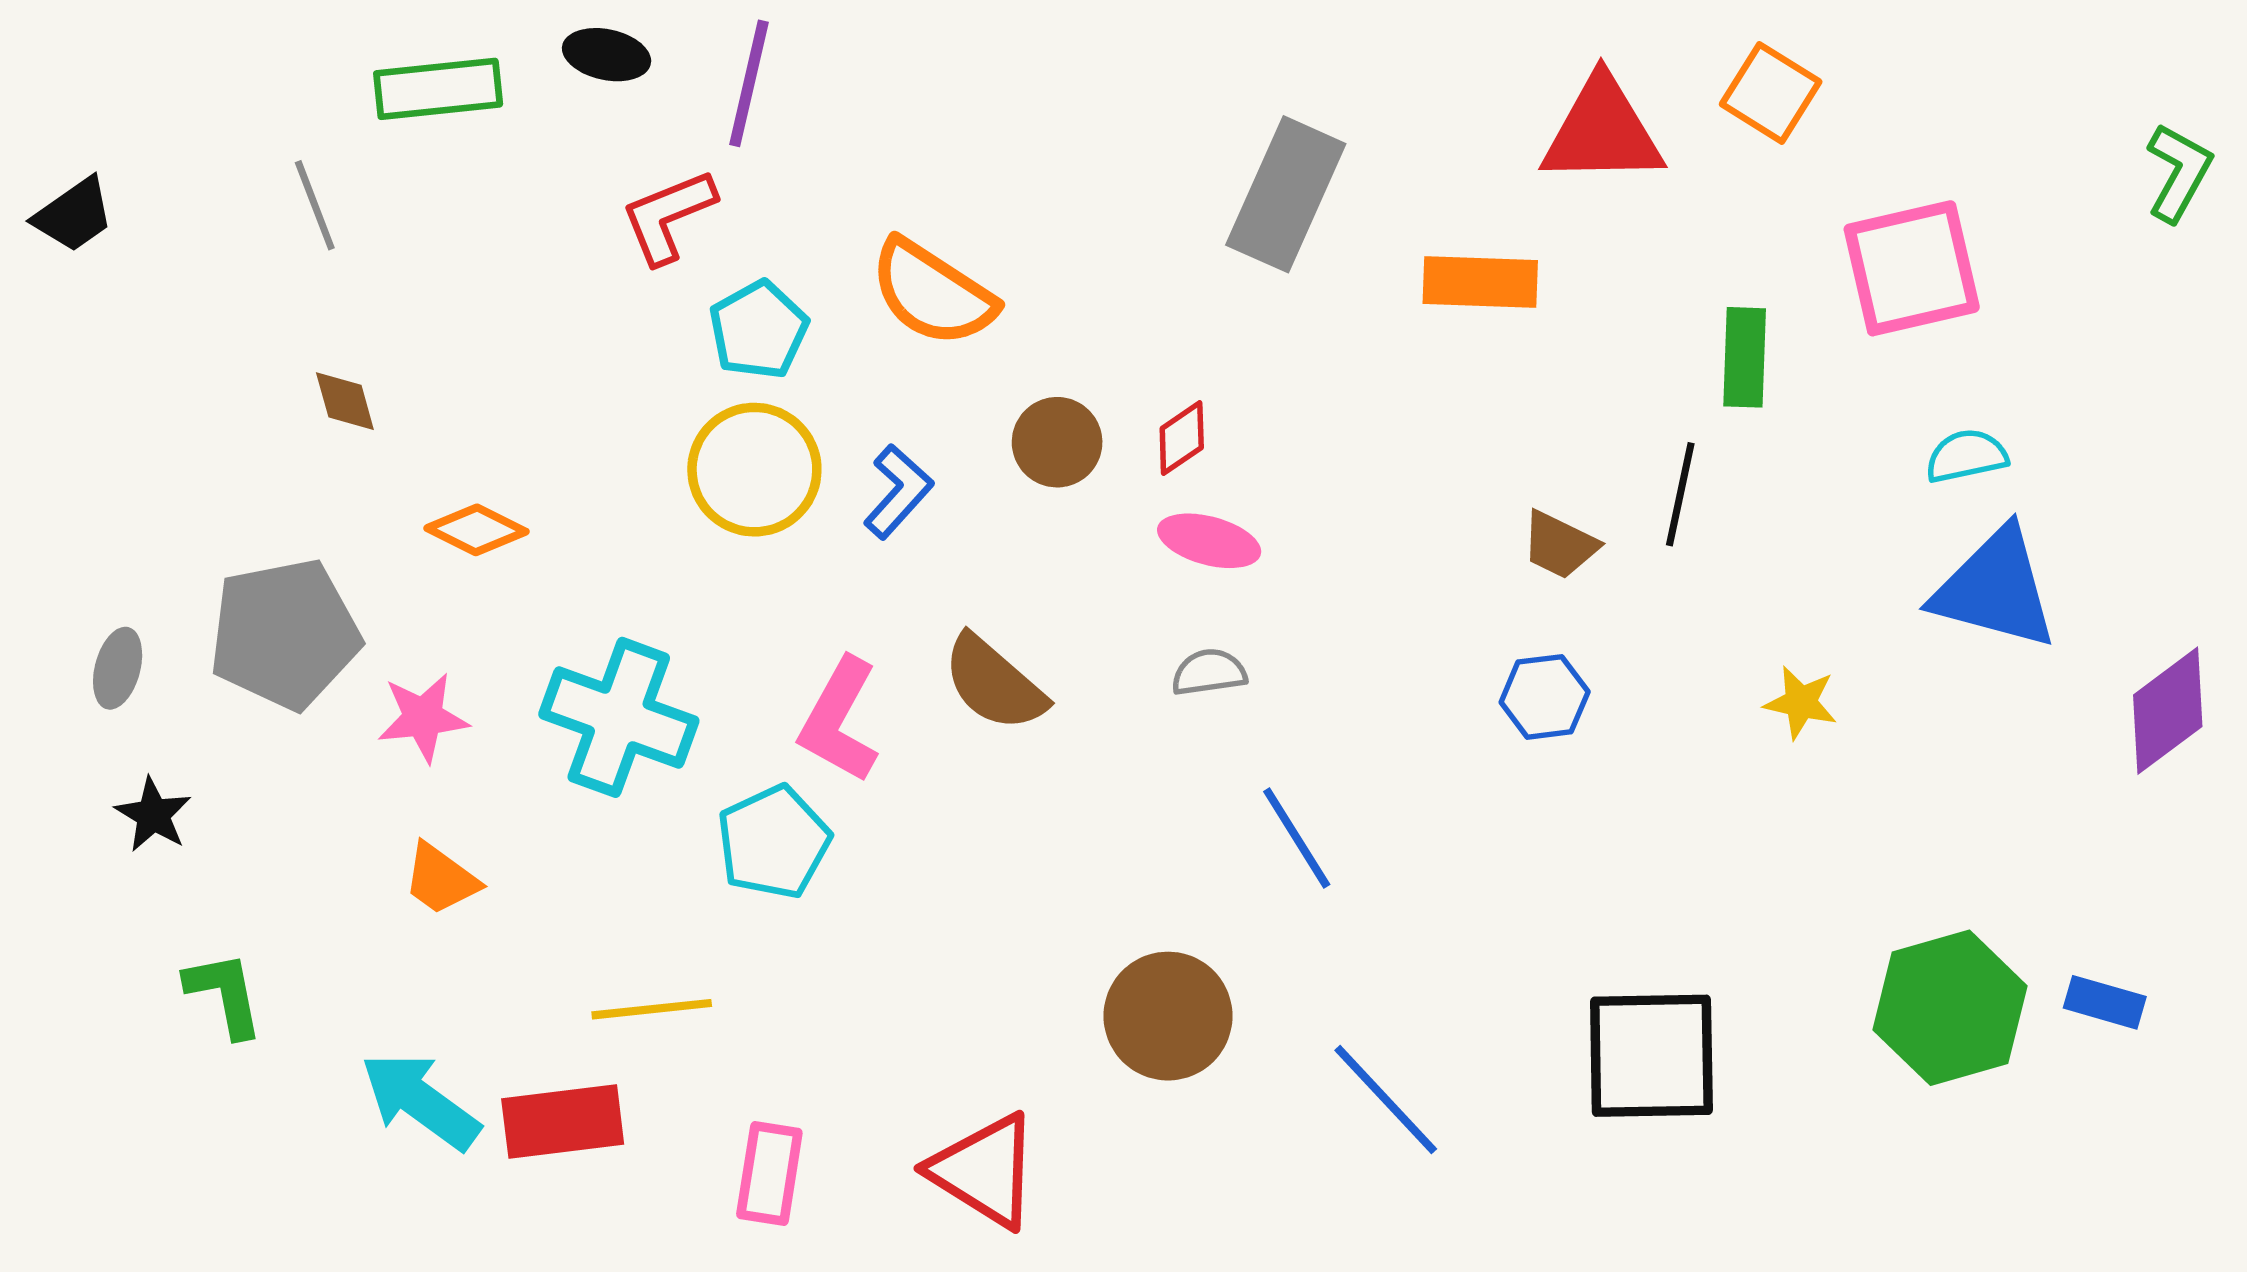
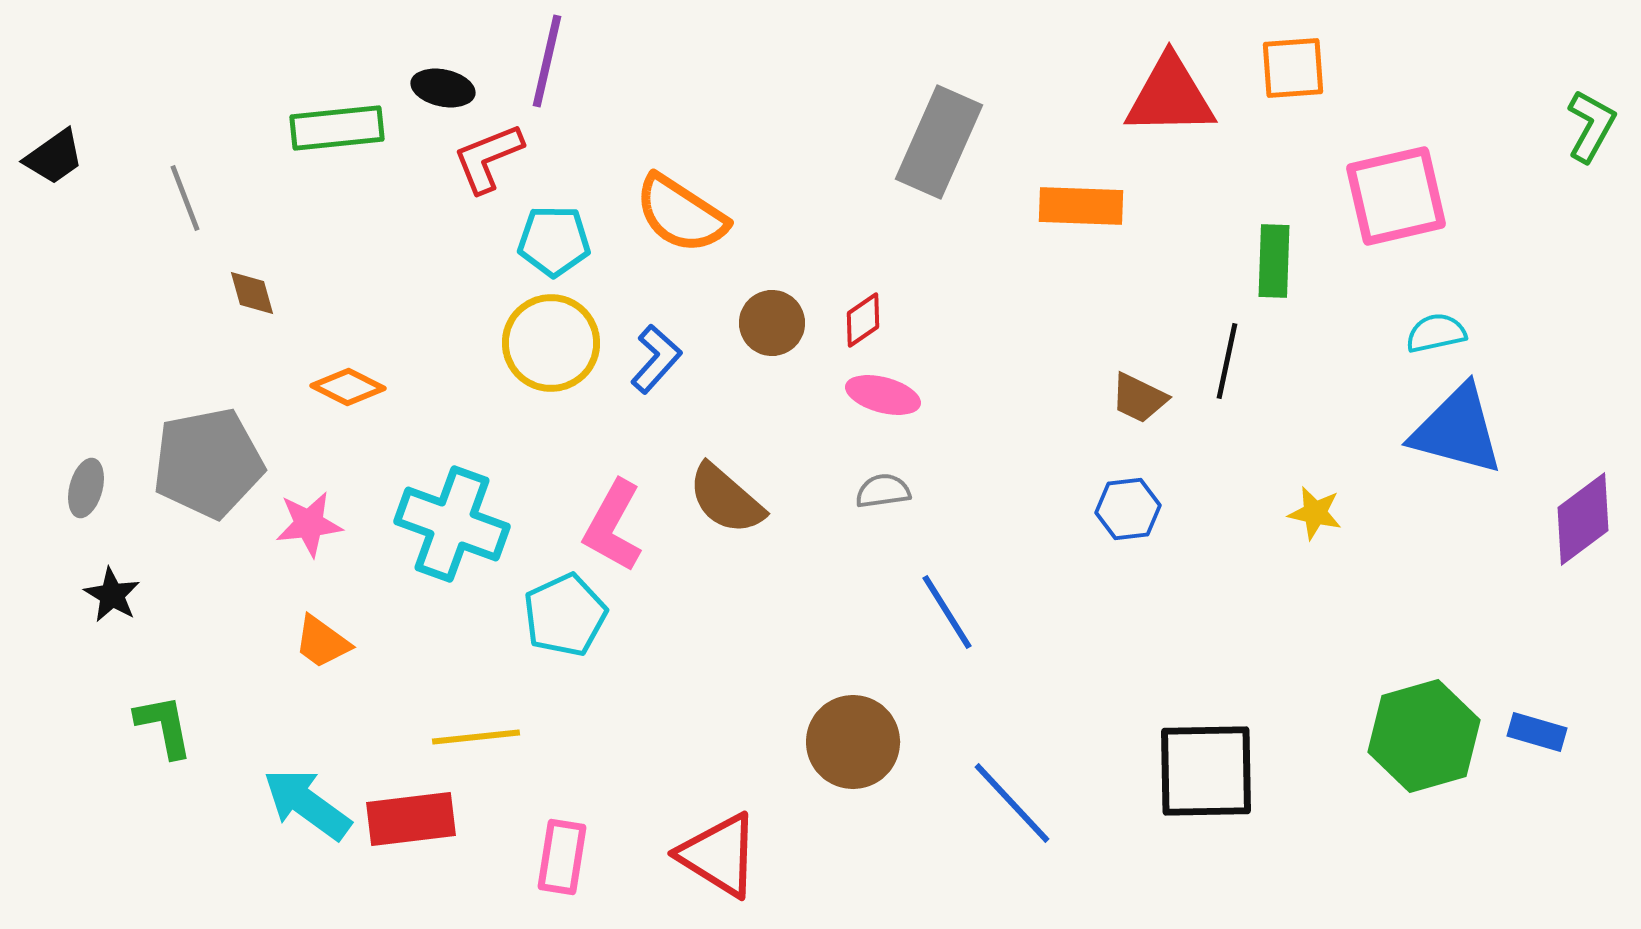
black ellipse: (607, 55) -> (443, 88), moved
green rectangle: (438, 89) -> (337, 128), moved
orange square: (1771, 93) -> (1293, 68), turned -36
gray line: (315, 205) -> (185, 198), moved
cyan pentagon: (759, 330) -> (554, 241), turned 30

